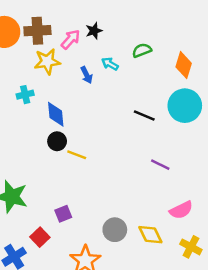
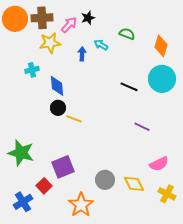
green semicircle: (142, 50) -> (127, 34), turned 42
blue arrow: (87, 75) -> (82, 54), turned -152
purple square: (63, 214) -> (63, 167), size x1.6

